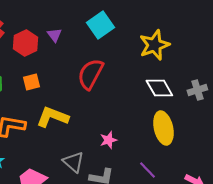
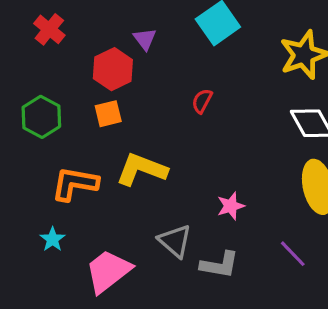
red hexagon: (25, 43) -> (113, 69), moved
red semicircle: (90, 74) -> (202, 101), size x0.5

